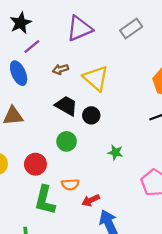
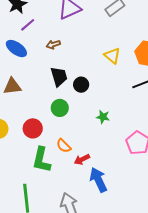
blue ellipse: (19, 73) -> (16, 49), turned -30
yellow triangle: (96, 78) -> (112, 56), moved, size x0.7
black trapezoid: (66, 106) -> (59, 77), turned 45
orange semicircle: (70, 184) -> (64, 146), turned 49

